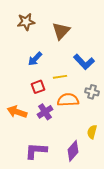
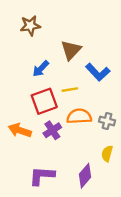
brown triangle: (61, 31) -> (71, 50), moved
red square: (38, 87) -> (44, 101), size x1.6
gray cross: (92, 92) -> (107, 121), moved

